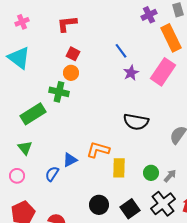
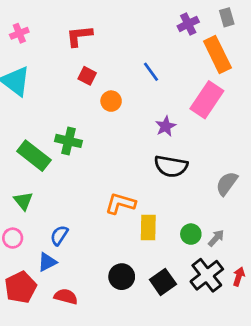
orange circle: (71, 73) -> (111, 101), moved
purple star: (131, 73) -> (166, 126), moved
green cross: (59, 92) -> (69, 141), moved
green rectangle: (33, 114) -> (34, 156), turned 70
blue triangle: (70, 160) -> (47, 262), moved

